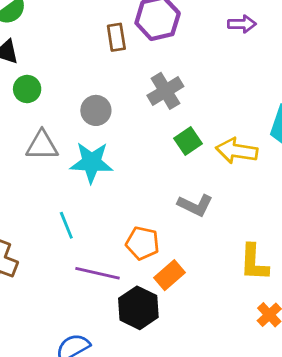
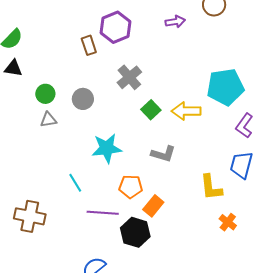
green circle: (27, 89) -> (45, 94), moved
gray triangle: (42, 145) -> (48, 120), moved, size x0.7
cyan star: (91, 162) -> (107, 148), moved

